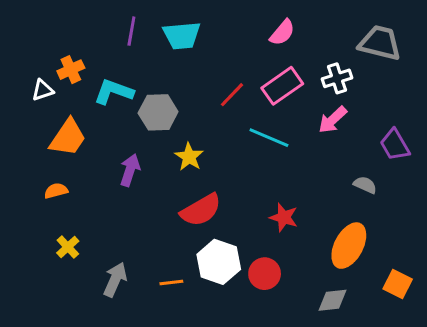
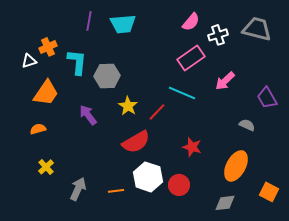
white cross: (337, 78) -> (218, 35), moved
cyan L-shape: (114, 92) -> (77, 62), turned 76
red line: (232, 95) -> (157, 112), moved
purple arrow: (130, 170) -> (88, 115), turned -55

